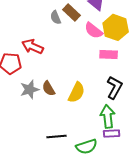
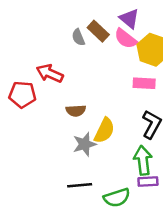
pink semicircle: (94, 30) -> (126, 39), moved
brown semicircle: (49, 88) -> (76, 111), moved, turned -63
gray star: (30, 89) -> (85, 144), moved

